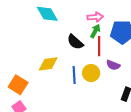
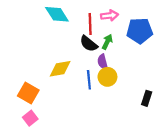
green arrow: (95, 31) -> (107, 42), moved
red line: (99, 46) -> (90, 24), moved
purple semicircle: (113, 65) -> (103, 62), moved, turned 56

